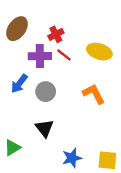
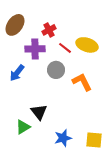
red line: (64, 55) -> (65, 48), moved
gray circle: (46, 92) -> (56, 70), moved
green triangle: (12, 148) -> (23, 127), moved

